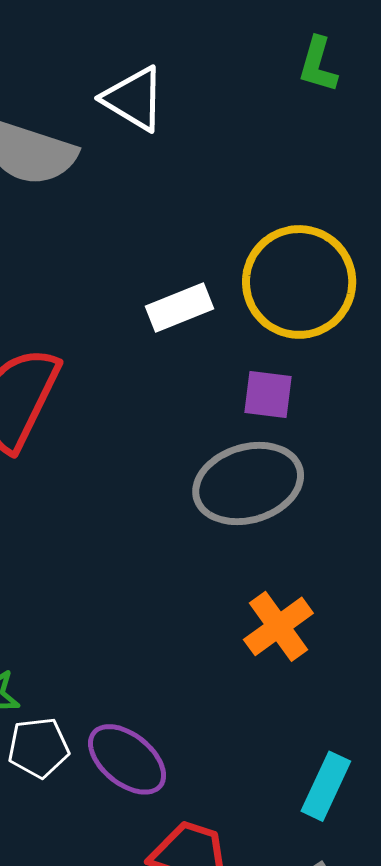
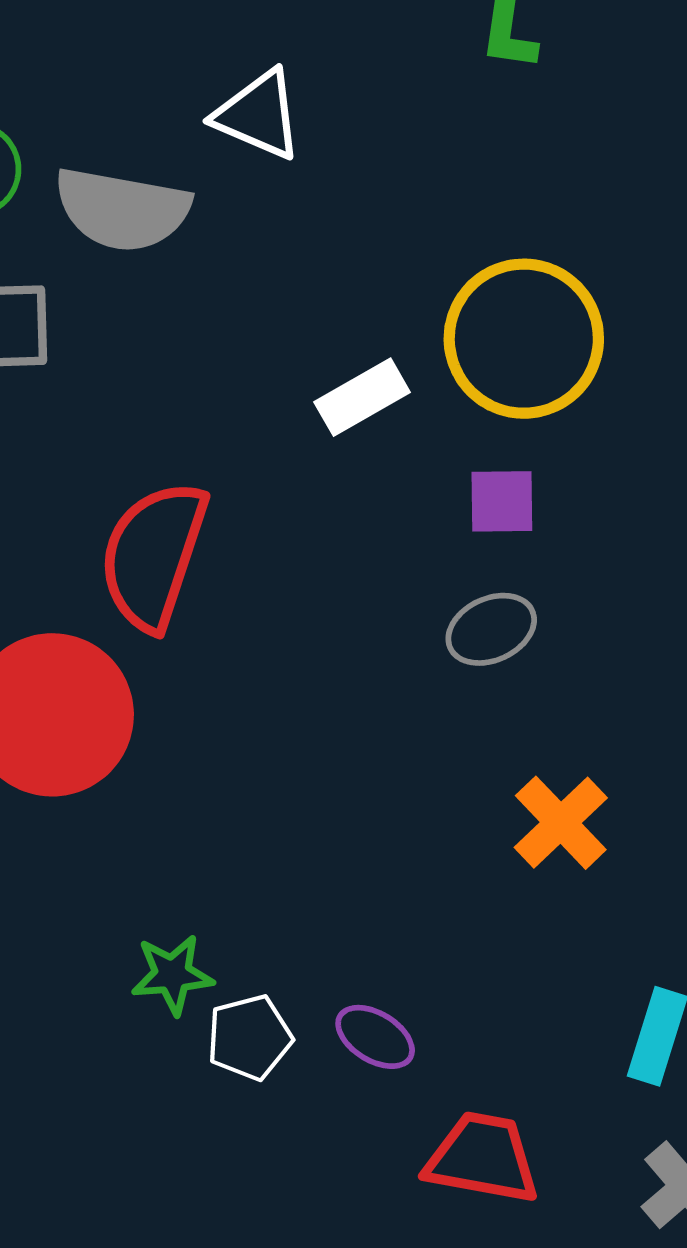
gray ellipse: (248, 484) -> (491, 629), size x0.6
purple ellipse: (127, 759) -> (375, 1037), size x0.7

